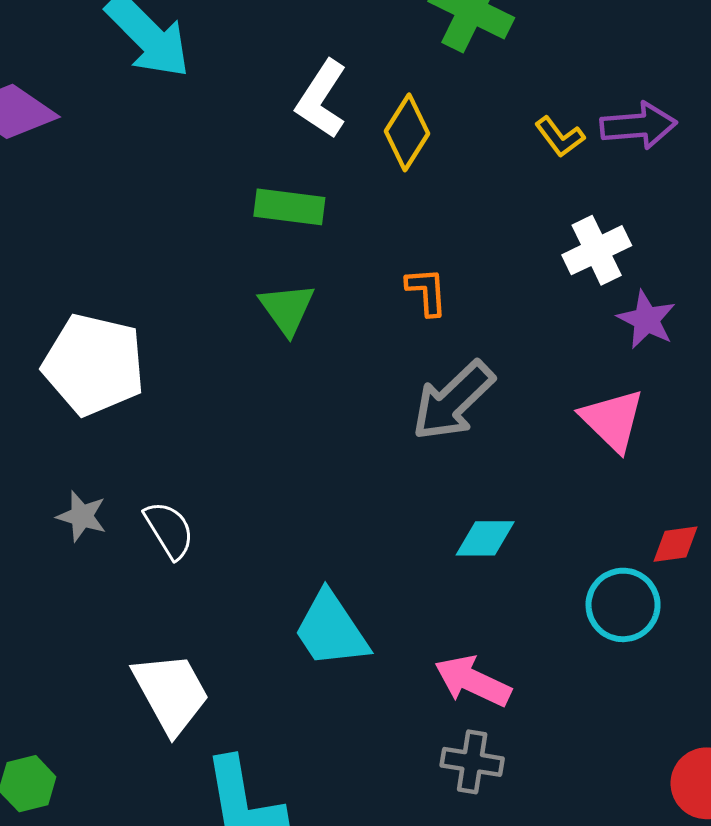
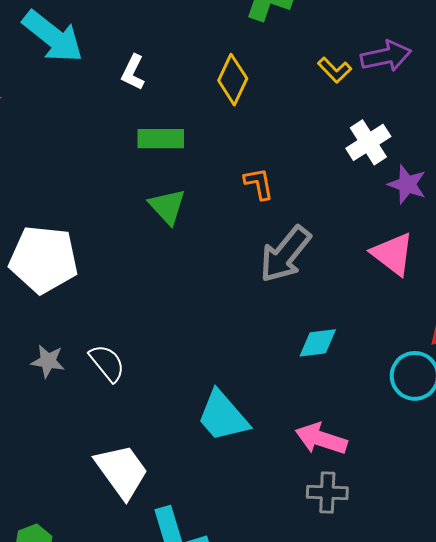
white L-shape: (322, 99) -> (133, 72), moved, size x0.7

